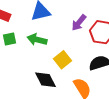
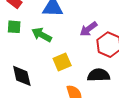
black diamond: (46, 80) -> (22, 76), moved

